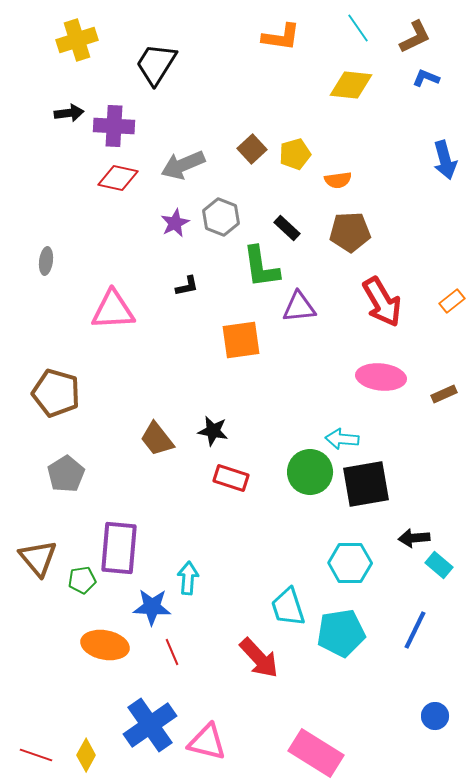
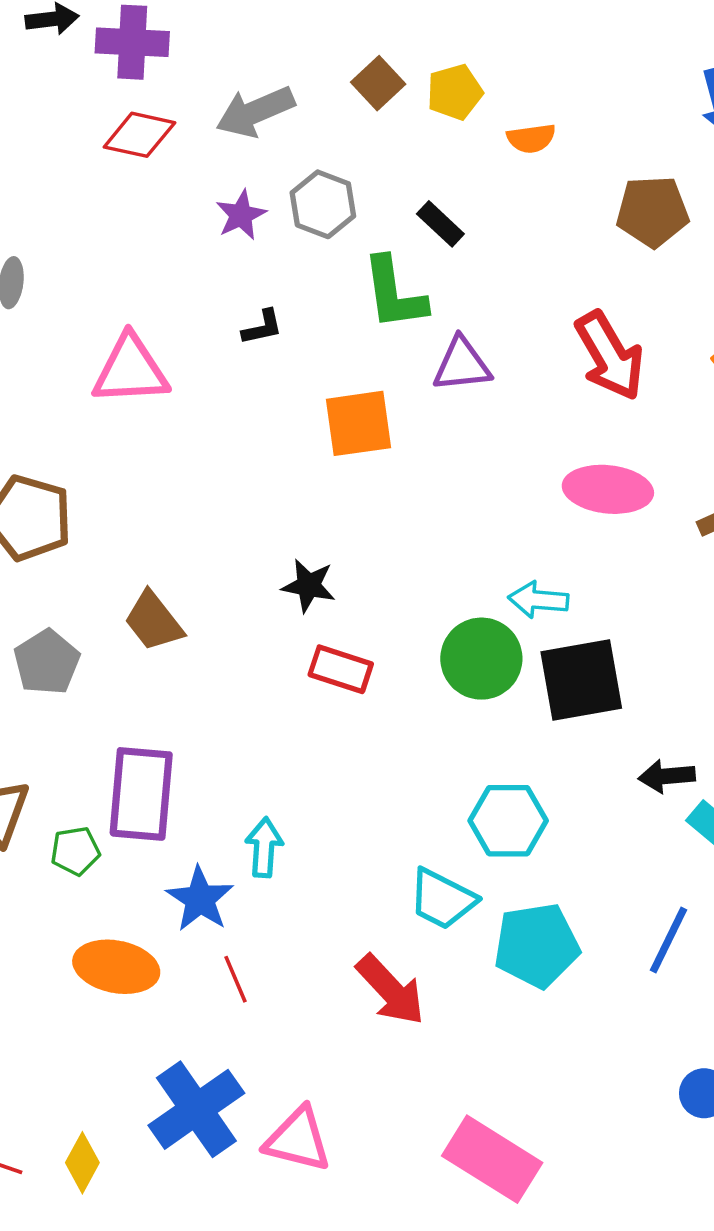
brown pentagon: (350, 232) -> (652, 211), moved
brown trapezoid: (157, 439) -> (154, 621), moved
cyan hexagon: (350, 563) -> (508, 821), moved
blue star: (152, 607) -> (200, 899), turned 30
cyan trapezoid: (288, 607) -> (442, 899), turned -45

